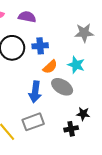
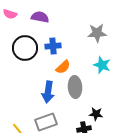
cyan star: (76, 65) -> (102, 65), moved
gray ellipse: (62, 87) -> (75, 87), turned 55

